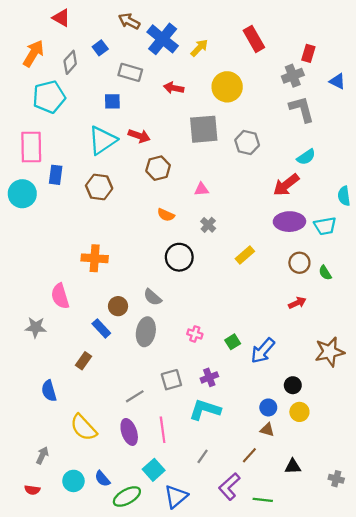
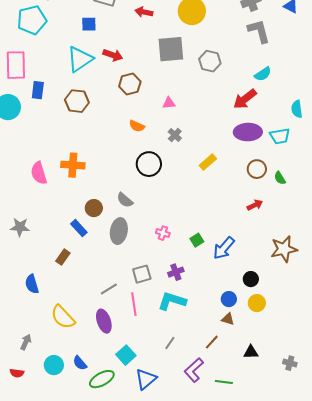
pink semicircle: (60, 296) -> (39, 173), moved
pink line: (163, 430) -> (134, 304), moved

